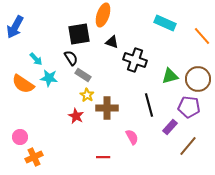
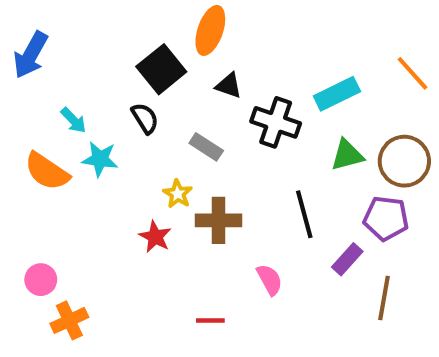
cyan rectangle: (165, 23) -> (337, 94), moved, turned -50
black square: (79, 34) -> (161, 69), turned -30
gray rectangle: (83, 75) -> (206, 147), moved
brown line: (188, 146) -> (384, 298), turned -30

